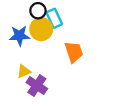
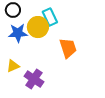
black circle: (38, 11) -> (13, 10), moved
yellow triangle: (24, 71) -> (13, 66), moved

